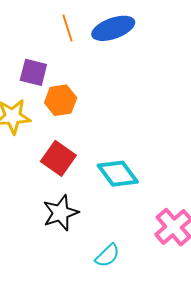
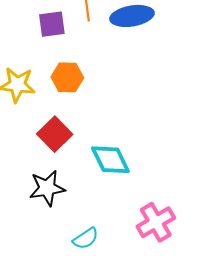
purple square: (33, 72) -> (52, 24), moved, turned -32

